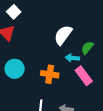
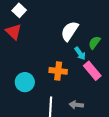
cyan arrow: (72, 58) -> (80, 53), turned -128
cyan circle: (15, 69) -> (25, 82), moved

